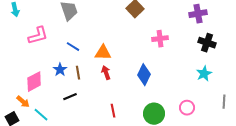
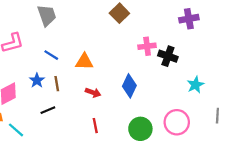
black cross: (207, 43) -> (168, 56), moved
red arrow: (106, 73) -> (93, 92), moved, turned 128
pink circle: (187, 108) -> (177, 122), size x1.5

